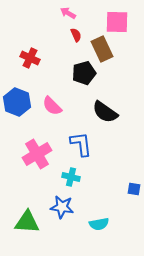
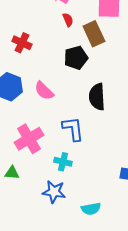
black semicircle: (105, 112) -> (97, 97), turned 52
green triangle: (27, 222) -> (12, 173), moved, size x0.6

